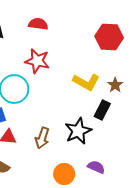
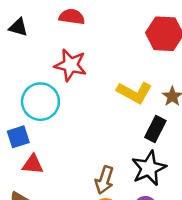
black star: (78, 131) -> (149, 168), moved
brown arrow: (42, 138) -> (104, 180), moved

